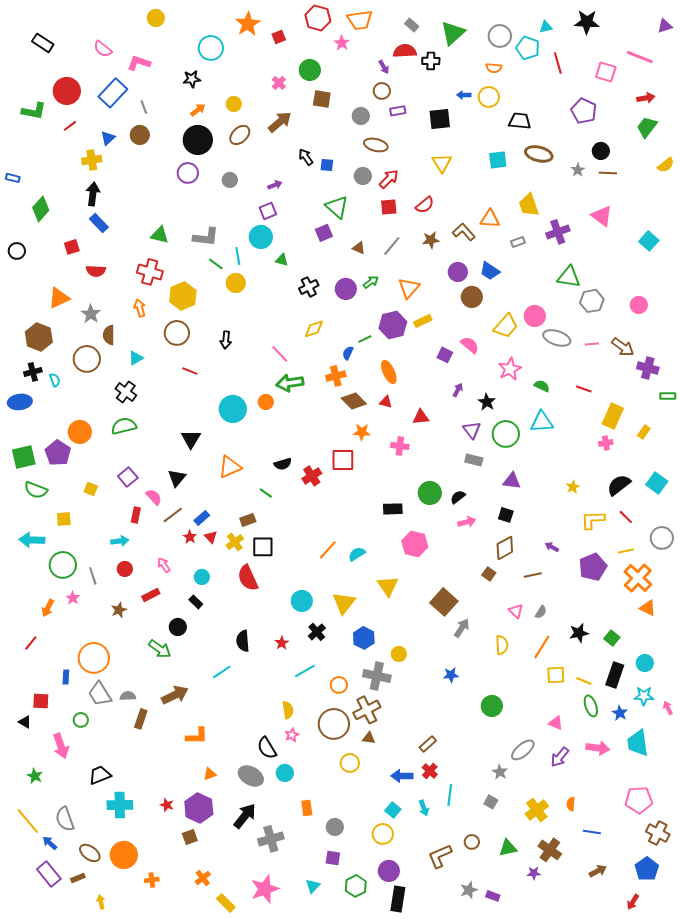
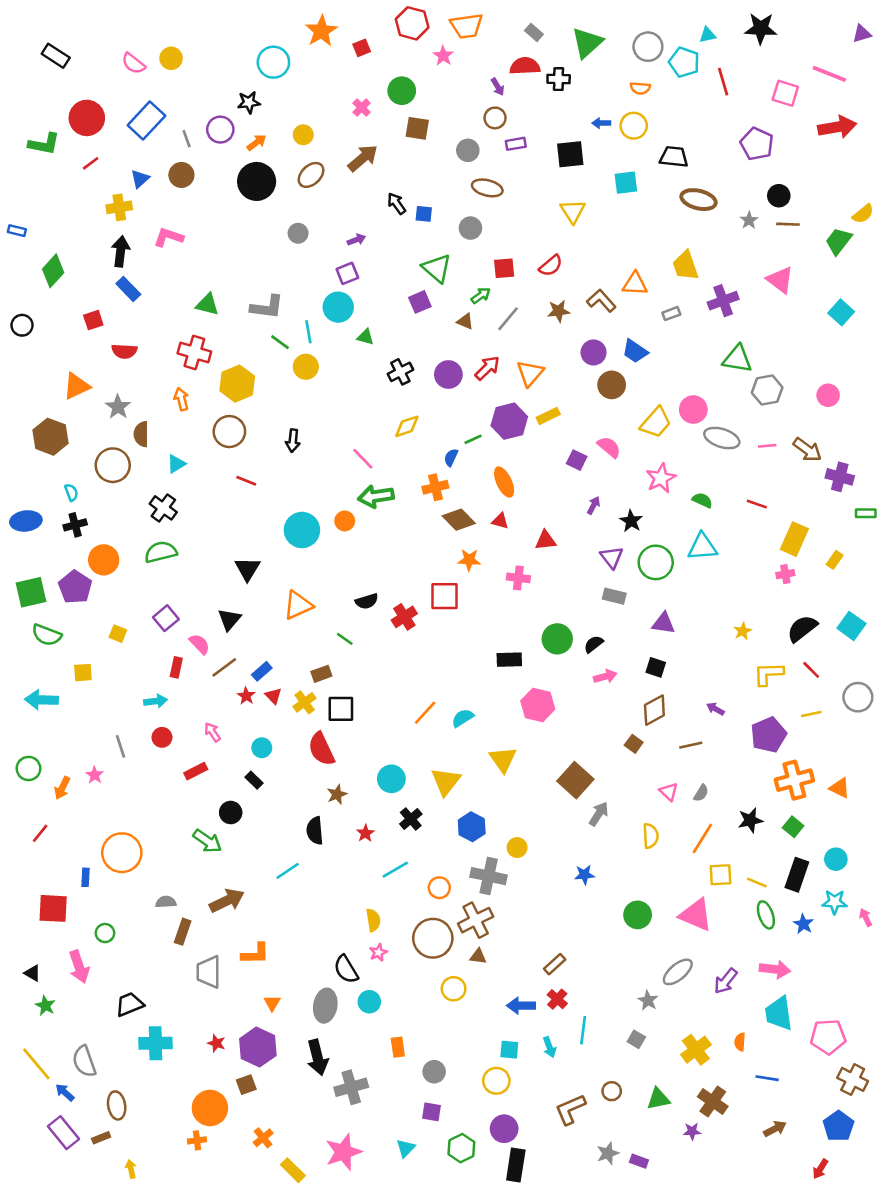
yellow circle: (156, 18) -> (171, 58), moved
pink L-shape: (139, 63) -> (168, 237), moved
red arrow: (646, 98) -> (837, 127), size x1.6
green trapezoid: (647, 127) -> (838, 241), moved
cyan square: (498, 160) -> (626, 183), moved
purple circle: (188, 173) -> (220, 130), moved
red arrow: (389, 179) -> (487, 368), moved
green arrow: (371, 282) -> (481, 295), moved
black cross: (33, 372) -> (75, 525), moved
green circle: (63, 565) -> (29, 768), moved, size x0.7
orange cross: (638, 578) -> (794, 780), moved, turned 32
brown star: (119, 610) -> (337, 794), moved
gray trapezoid: (100, 694) -> (209, 972), moved, turned 32
red square: (41, 701) -> (53, 908), size x1.4
black triangle: (25, 722) -> (32, 973), moved
pink triangle: (556, 723) -> (696, 915), moved, size x1.8
cyan trapezoid: (638, 743) -> (779, 1013), moved
orange triangle: (210, 774) -> (272, 1003), turned -40
gray ellipse: (251, 776) -> (325, 1006), turned 70
cyan square: (393, 810) -> (509, 1050), turned -35
black arrow: (245, 816) -> (317, 1057), turned 128
brown ellipse: (90, 853) -> (117, 1105), turned 45
orange circle: (124, 855) -> (210, 1108), moved

